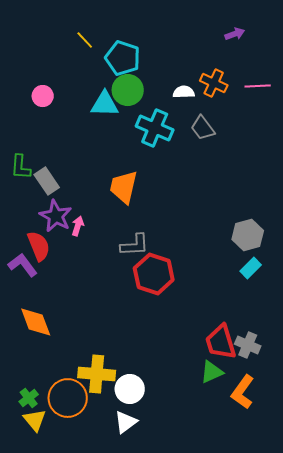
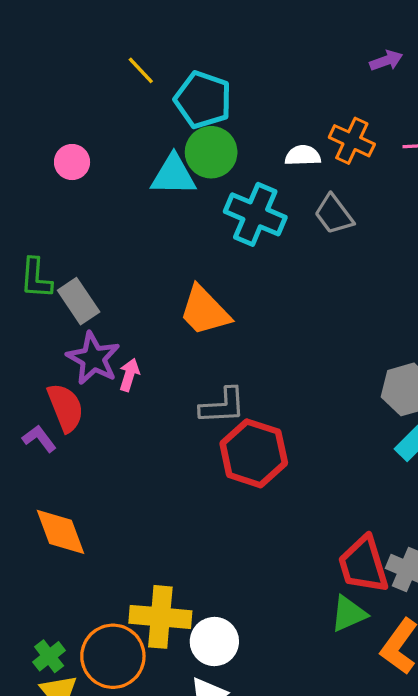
orange trapezoid: (124, 187) -> (205, 311), turned -57
purple L-shape: (23, 265) -> (39, 439), size x0.7

